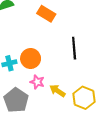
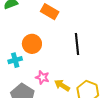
orange circle: (31, 59) -> (32, 44), moved

